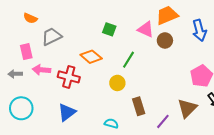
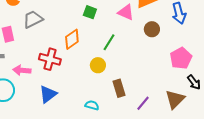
brown circle: (165, 40) -> (152, 29), moved
orange diamond: (91, 57) -> (72, 39), turned -75
pink arrow: (41, 70) -> (22, 70), moved
brown triangle: (187, 108) -> (175, 99), moved

